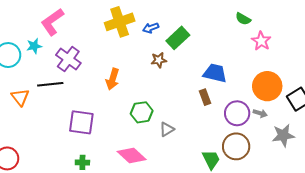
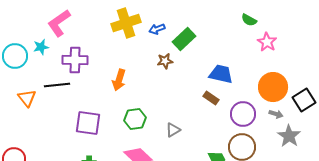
purple cross: (68, 59) -> (75, 60), turned -35
brown rectangle: (205, 97) -> (211, 98), turned -35
green hexagon: (142, 112) -> (135, 119), moved
gray arrow: (260, 113) -> (276, 114), moved
gray star: (283, 135) -> (289, 136), turned -30

